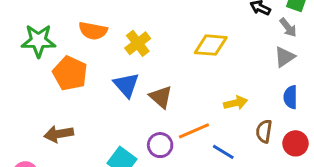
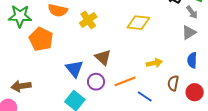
blue triangle: (126, 85) -> (74, 69), moved
brown arrow: (59, 134) -> (21, 86), moved
purple circle: (160, 145) -> (96, 82), moved

